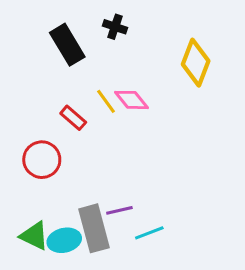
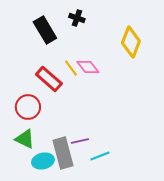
red rectangle: (73, 118) -> (49, 79), size x1.5
green triangle: (34, 236) -> (25, 139), moved

